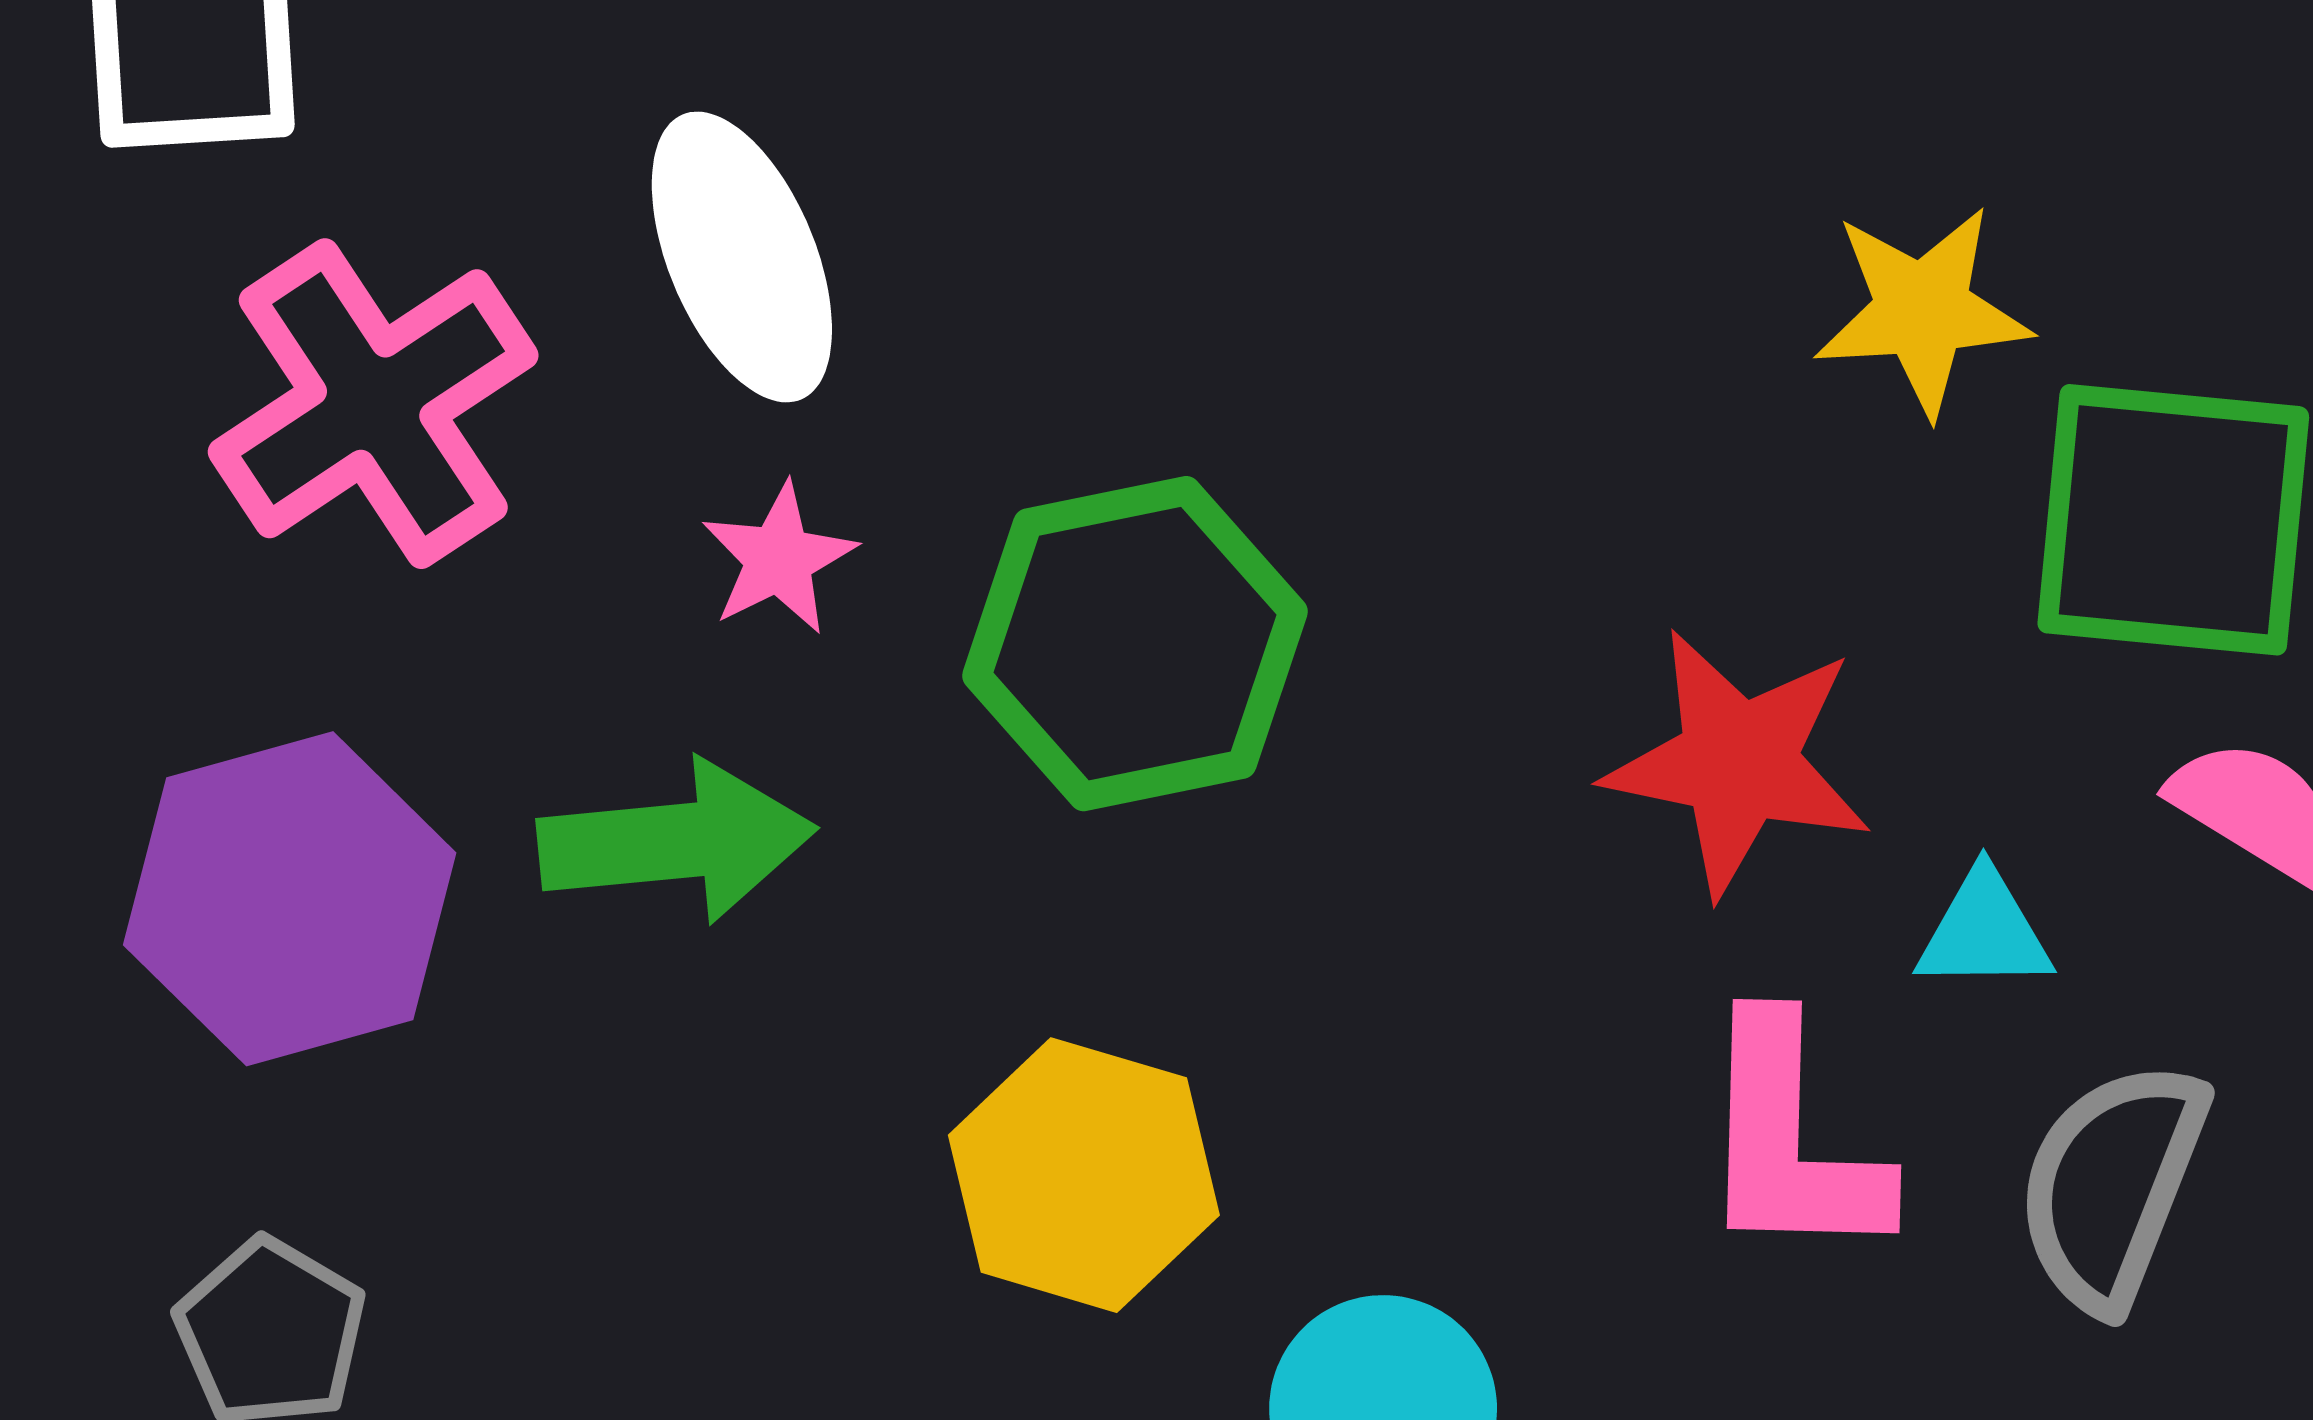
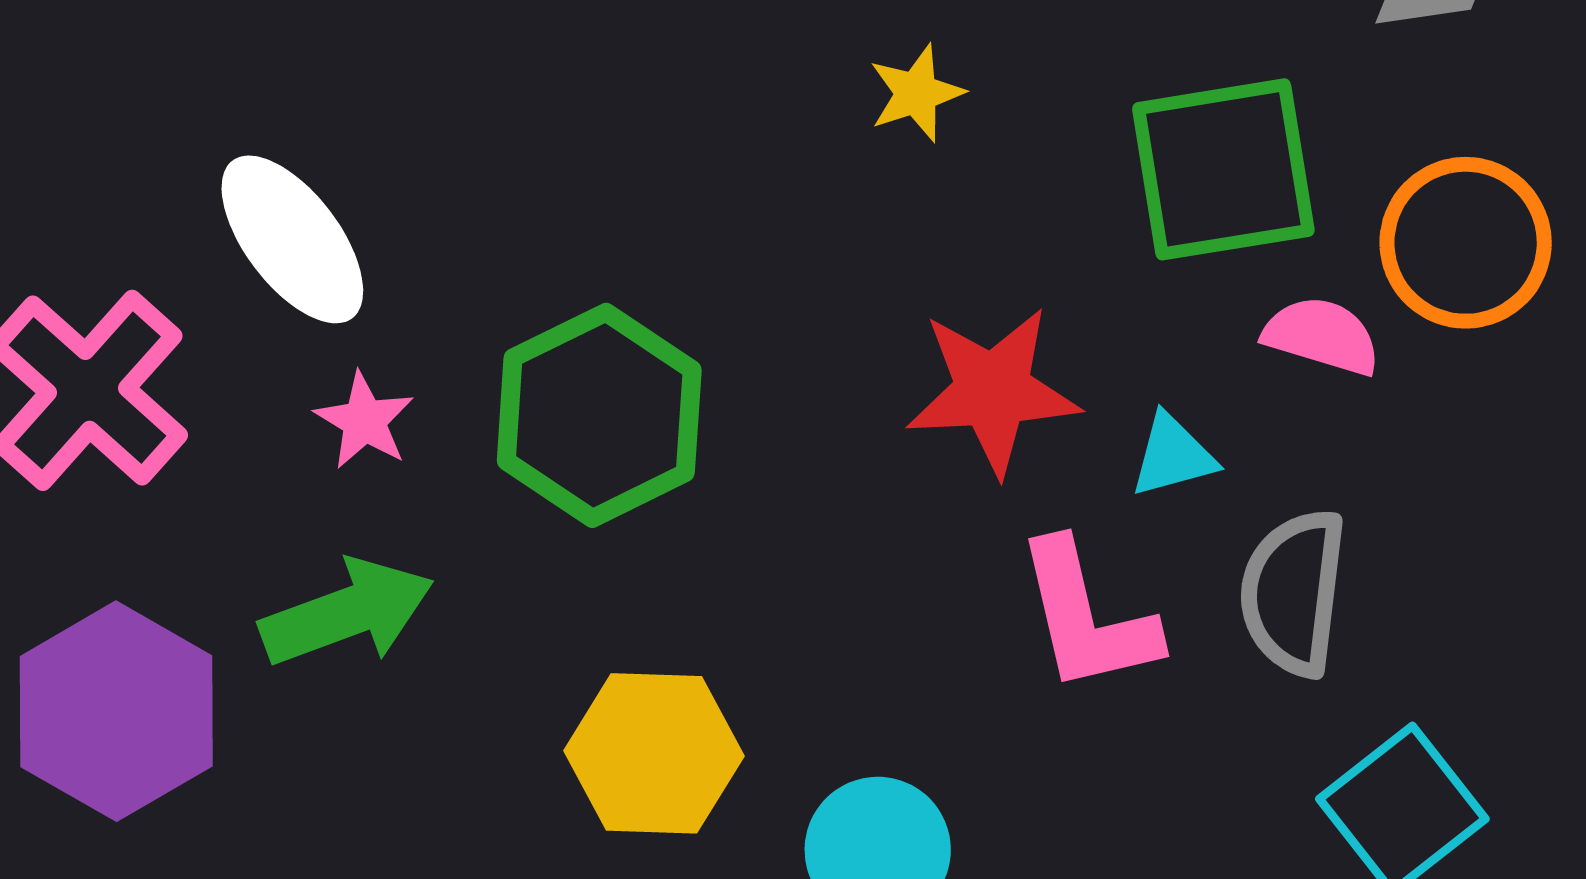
yellow star: (1922, 310) -> (916, 93), moved, size x0.7

